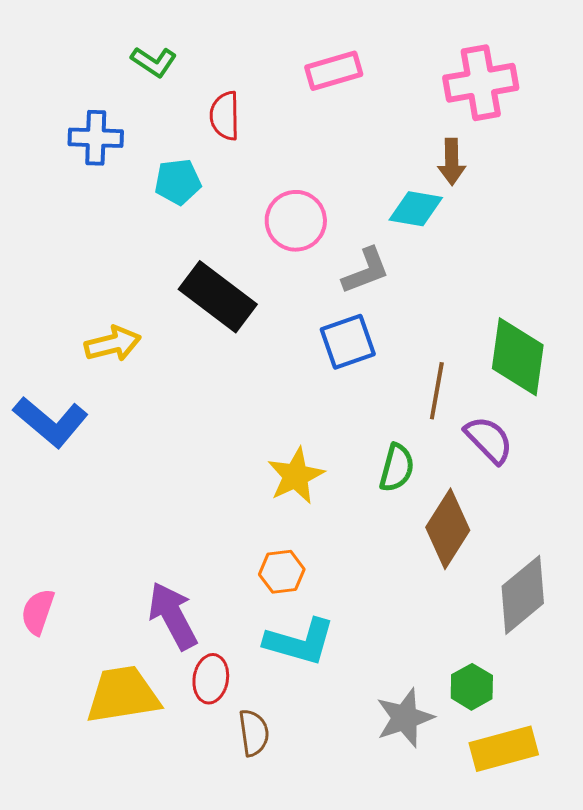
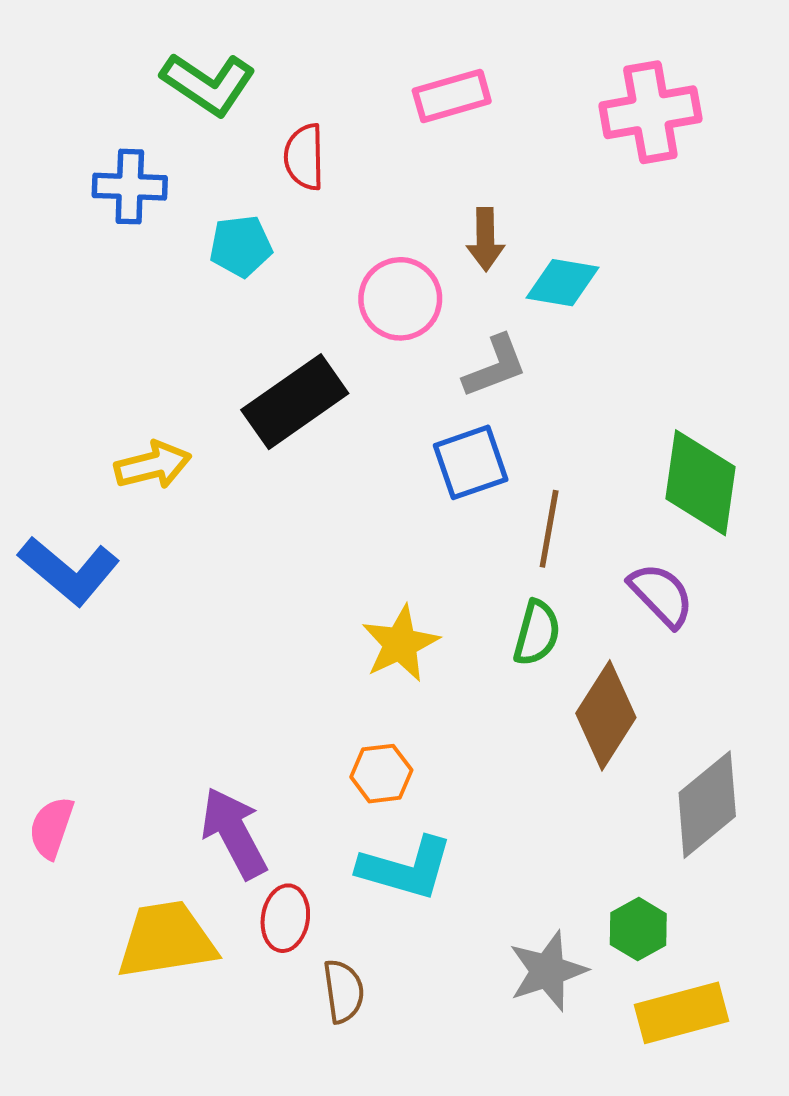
green L-shape: (154, 62) -> (208, 84), size x1.5
brown arrow: (452, 162) -> (485, 239), moved
black rectangle: (218, 297) -> (295, 402), turned -72
brown line: (437, 391) -> (549, 529), moved

